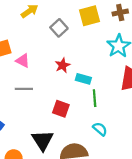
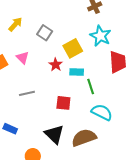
yellow square: (90, 16) -> (73, 48), moved
pink triangle: (23, 61) -> (23, 58), moved, turned 32
cyan semicircle: (100, 129) -> (102, 112), size x1.5

